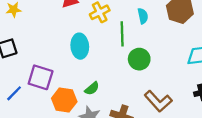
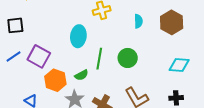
green line: (122, 34) -> (99, 59), moved
blue line: (14, 93) -> (14, 57), moved

